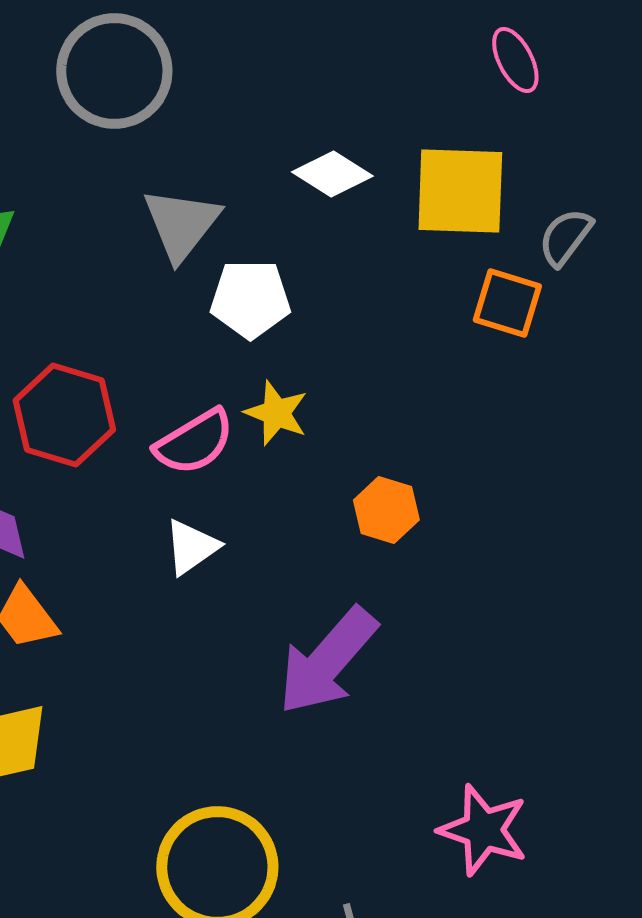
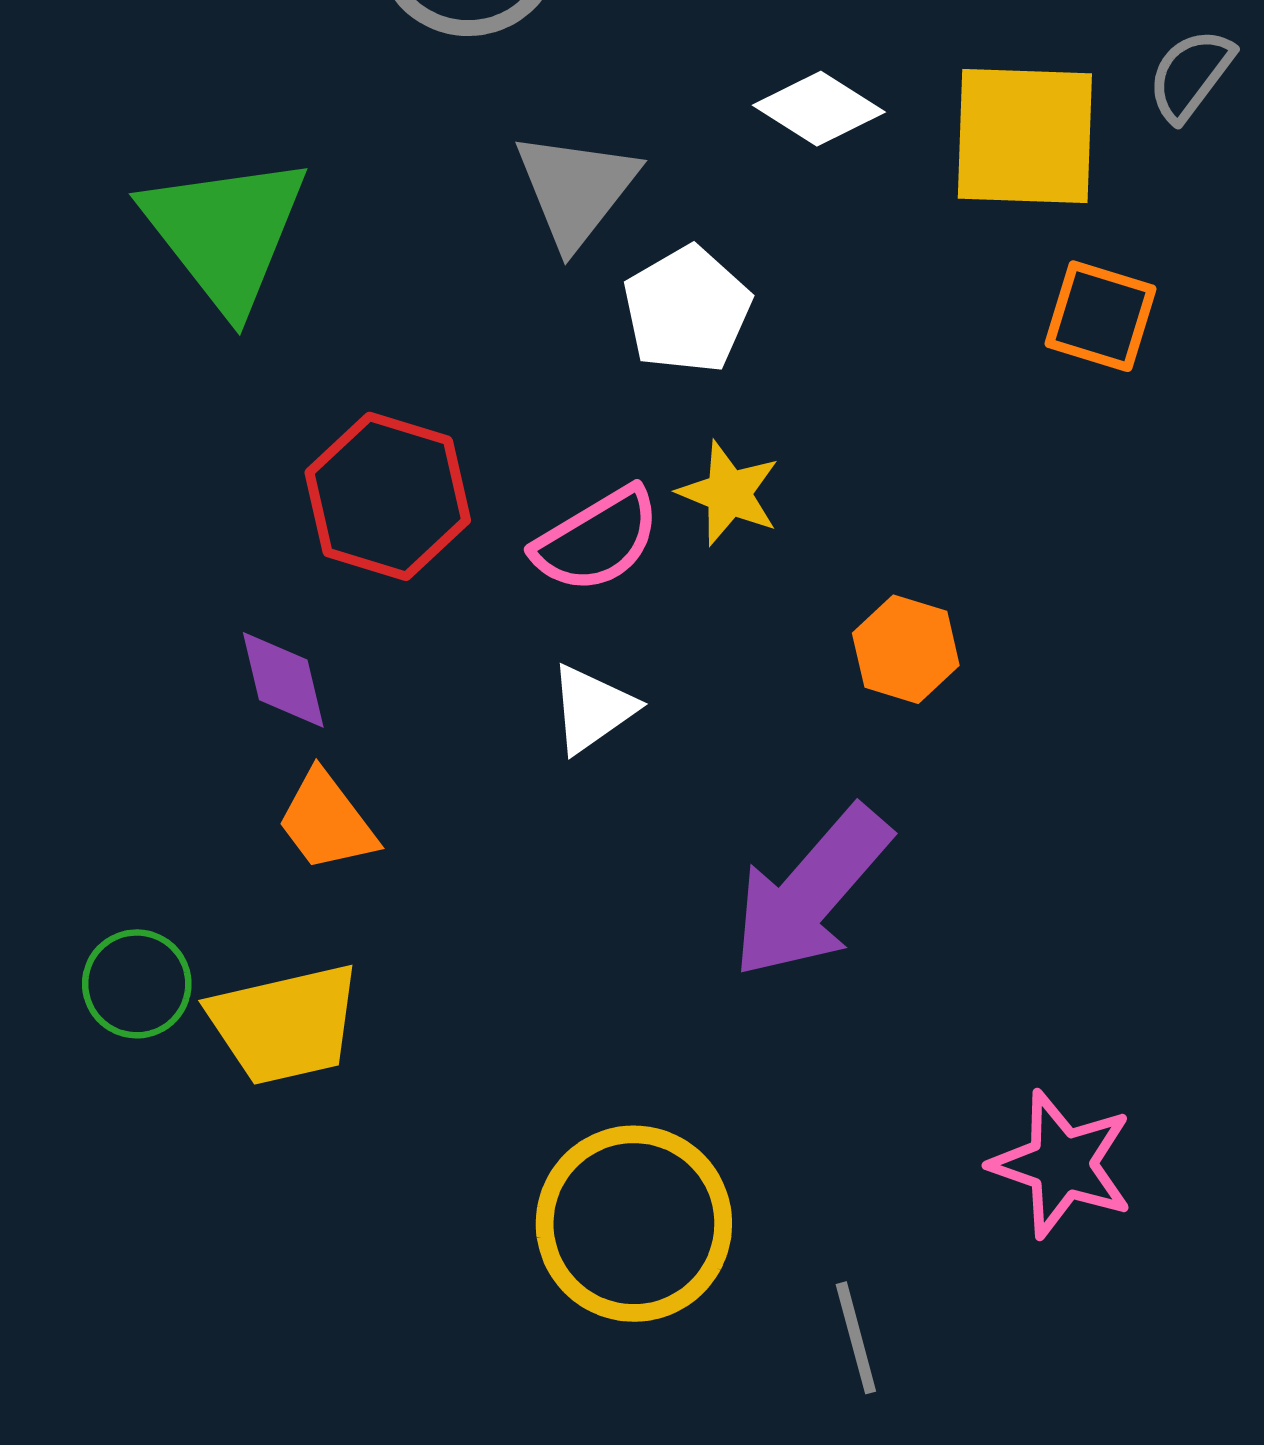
gray semicircle: (565, 237) -> (1191, 75), moved
white pentagon: (250, 299) -> (687, 310), turned -30

